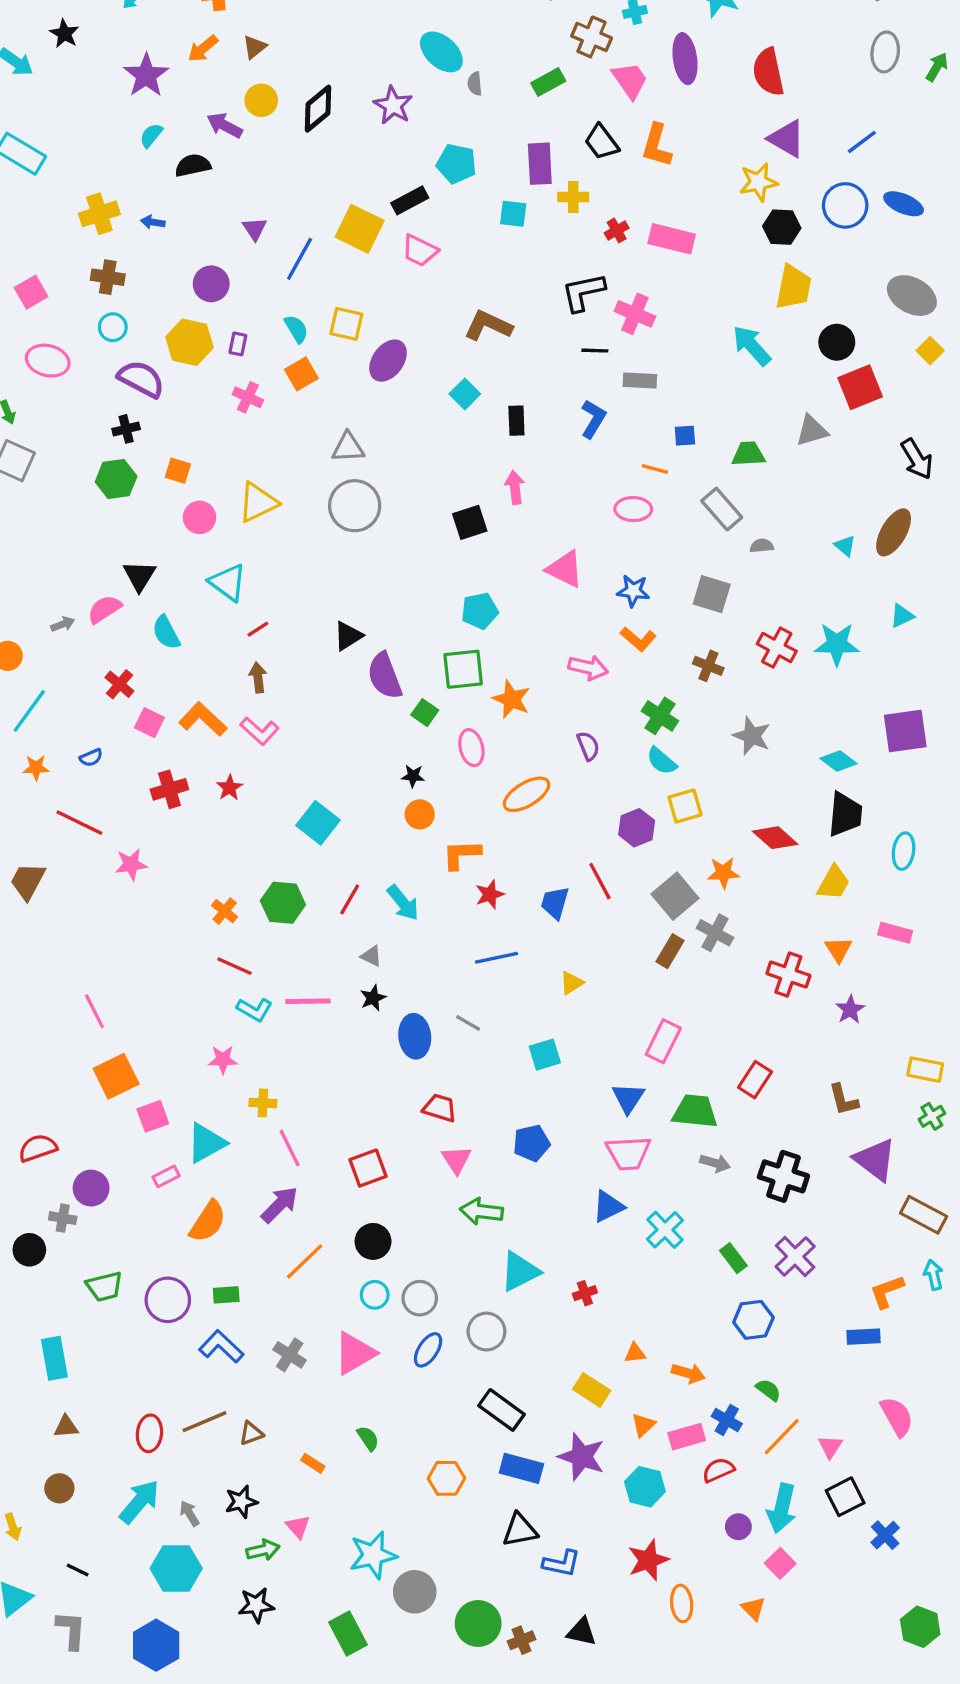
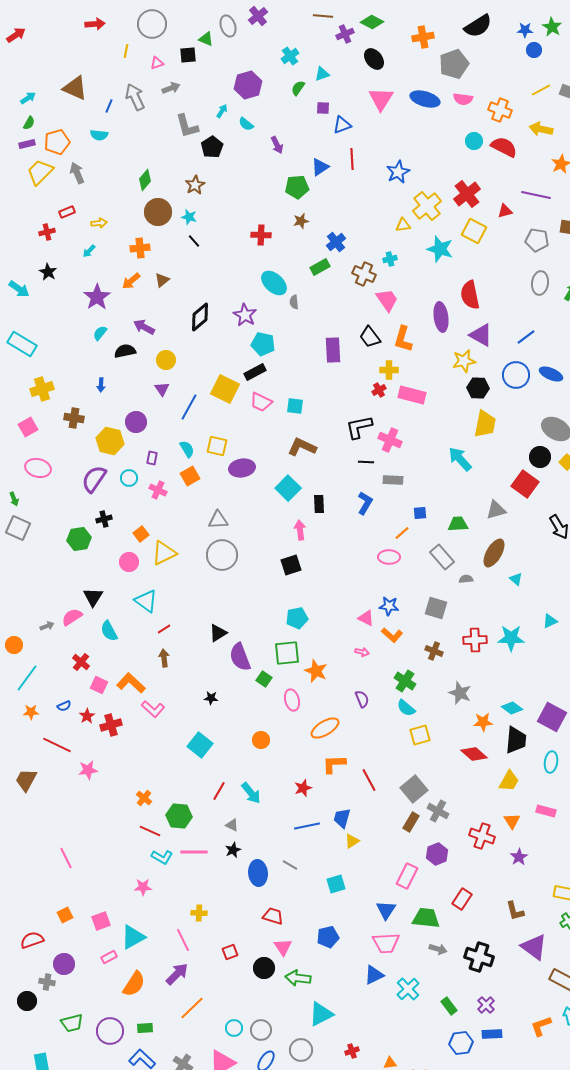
purple ellipse: (685, 59) -> (441, 317), moved
green rectangle: (548, 82) -> (320, 267), moved
yellow circle: (261, 100) -> (166, 360), moved
cyan pentagon: (456, 164) -> (263, 344), moved
yellow cross: (573, 197) -> (389, 370), moved
yellow cross: (99, 214) -> (42, 389), moved
cyan square: (513, 214) -> (295, 406), moved
blue arrow: (153, 222) -> (101, 385), turned -96
cyan circle: (113, 327) -> (129, 478), moved
yellow hexagon: (189, 342) -> (110, 441), moved
black circle: (837, 342) -> (540, 457), moved
purple ellipse: (388, 361) -> (242, 468), turned 45
purple semicircle: (141, 379) -> (94, 479), turned -84
red square: (860, 387) -> (525, 484), turned -32
cyan square: (465, 394) -> (288, 488), size x1.4
black cross: (126, 429) -> (104, 519), moved
orange line: (655, 469) -> (402, 533), turned -56
orange square: (178, 471) -> (141, 534), moved, turned 35
pink arrow: (515, 487) -> (300, 530), moved
brown ellipse: (894, 532) -> (494, 553), moved
pink triangle: (565, 569) -> (366, 618), moved, size x0.7
red cross: (777, 648) -> (475, 640), turned -30
pink arrow: (588, 668) -> (362, 652), size x0.6
pink L-shape: (260, 731) -> (153, 709), moved
purple square: (905, 731) -> (552, 717), moved, turned 36
black star: (413, 776) -> (211, 698), moved
red star: (230, 788) -> (87, 716), moved
purple hexagon: (637, 828) -> (437, 854), moved
orange L-shape: (461, 854) -> (334, 764), moved
orange star: (723, 873) -> (483, 722), moved
green hexagon: (283, 903) -> (179, 816), moved
blue trapezoid: (555, 903) -> (342, 818), moved
orange square: (116, 1076) -> (65, 915), moved, size x0.6
yellow cross: (263, 1103) -> (199, 913), moved
red square: (368, 1168) -> (230, 952), size x0.7
black circle: (373, 1241) -> (264, 968), moved
purple cross: (795, 1256) -> (486, 1005), size x0.7
red cross: (585, 1293) -> (352, 1051), moved
blue rectangle: (863, 1337) -> (492, 1034), moved

